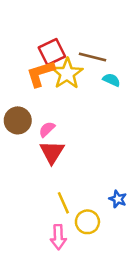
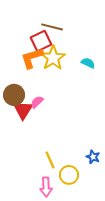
brown line: (92, 57) -> (52, 27), moved
red triangle: (52, 152) -> (23, 110), moved

